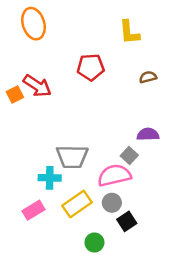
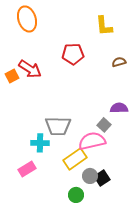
gray circle: (112, 203) -> (90, 176), moved
yellow rectangle: (77, 204) -> (75, 159), moved

